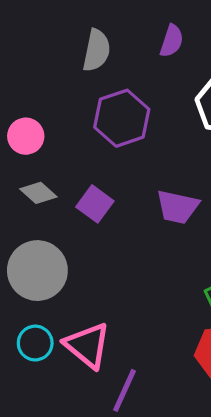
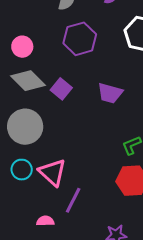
gray diamond: (38, 193) -> (28, 81), size x1.6

